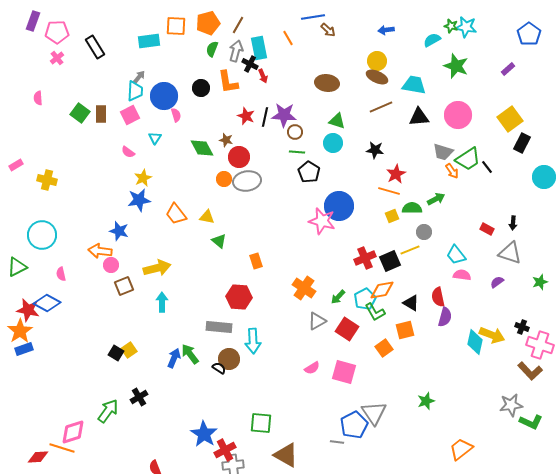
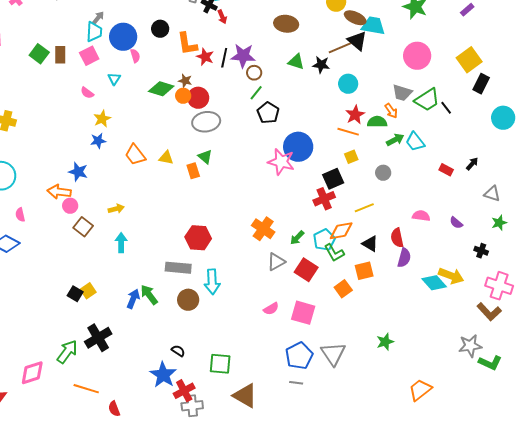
brown ellipse: (377, 77) -> (355, 18), moved
orange L-shape: (228, 82) -> (187, 44), moved
black triangle: (419, 117) -> (357, 41), moved, turned 45
cyan circle: (333, 143) -> (348, 84), moved
green diamond: (202, 148) -> (161, 89), turned -45
black star: (375, 150) -> (321, 65), moved
green line: (297, 152) -> (256, 93), turned -56
orange arrow: (452, 171) -> (391, 111), moved
orange circle: (224, 179) -> (183, 96), moved
blue star: (139, 200) -> (98, 141), size x0.7
green semicircle: (412, 208) -> (377, 122), moved
black arrow: (513, 223) -> (472, 164), turned -144
green triangle: (219, 241) -> (205, 157), moved
yellow line: (410, 250) -> (364, 208), moved
gray triangle: (510, 253) -> (492, 194), moved, size x0.7
cyan trapezoid: (456, 255) -> (415, 142), moved
orange rectangle: (256, 261) -> (193, 171), moved
black square: (390, 261) -> (333, 179), moved
yellow arrow: (157, 268) -> (116, 209), size x0.6
purple semicircle: (497, 282) -> (456, 223), turned -104
brown square: (124, 286) -> (83, 227), turned -30
black cross: (522, 327) -> (481, 251), moved
cyan diamond: (475, 342) -> (434, 283), turned -55
black semicircle: (219, 368) -> (178, 351), moved
black cross: (139, 397) -> (98, 338), size x1.5
blue pentagon: (354, 425) -> (299, 356), moved
orange line: (62, 448) -> (86, 389), moved

